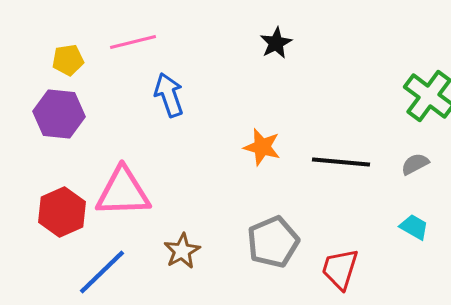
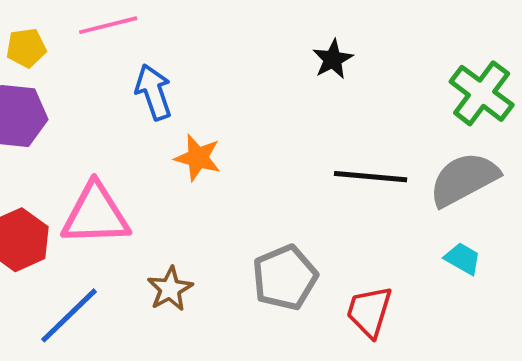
black star: (276, 43) -> (333, 59), moved
orange star: (262, 147) -> (198, 158), moved
gray semicircle: (415, 164) -> (464, 179), size x2.0

